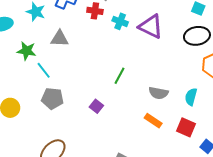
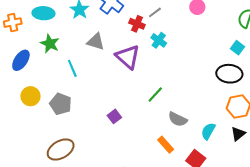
purple triangle: (151, 26) -> (128, 57), moved
green star: (27, 51) -> (50, 44), moved
green line: (120, 76) -> (155, 94), moved
gray pentagon: (52, 99) -> (61, 104), moved

